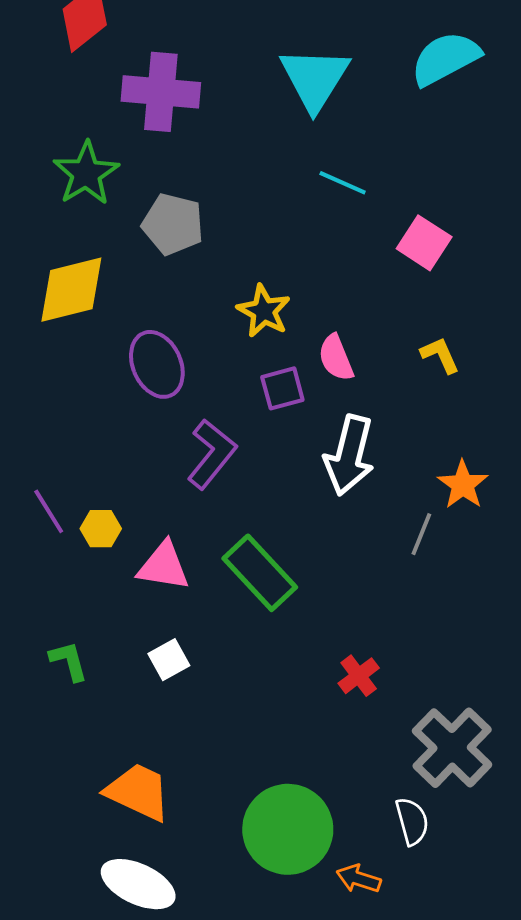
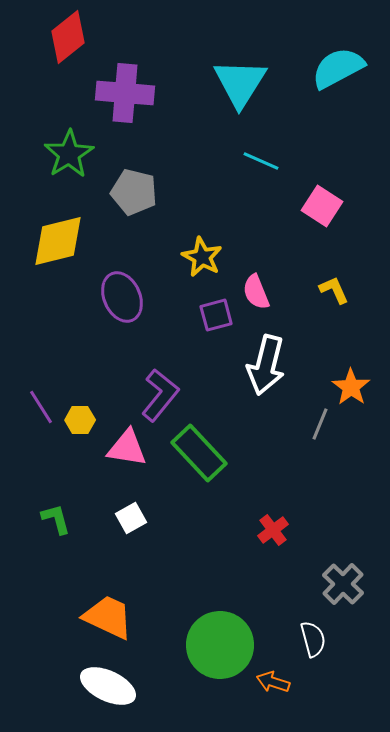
purple L-shape: (212, 454) -> (160, 395), moved
gray cross: (452, 748) -> (343, 584), size x0.7

